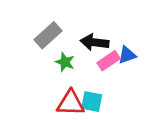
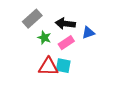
pink rectangle: (109, 61) -> (66, 43), moved

